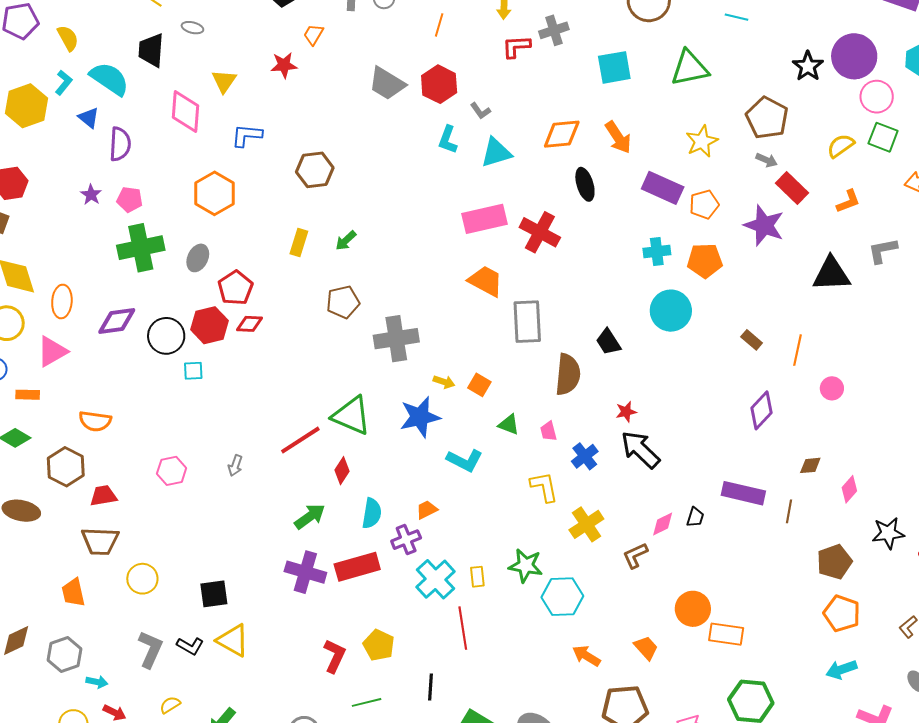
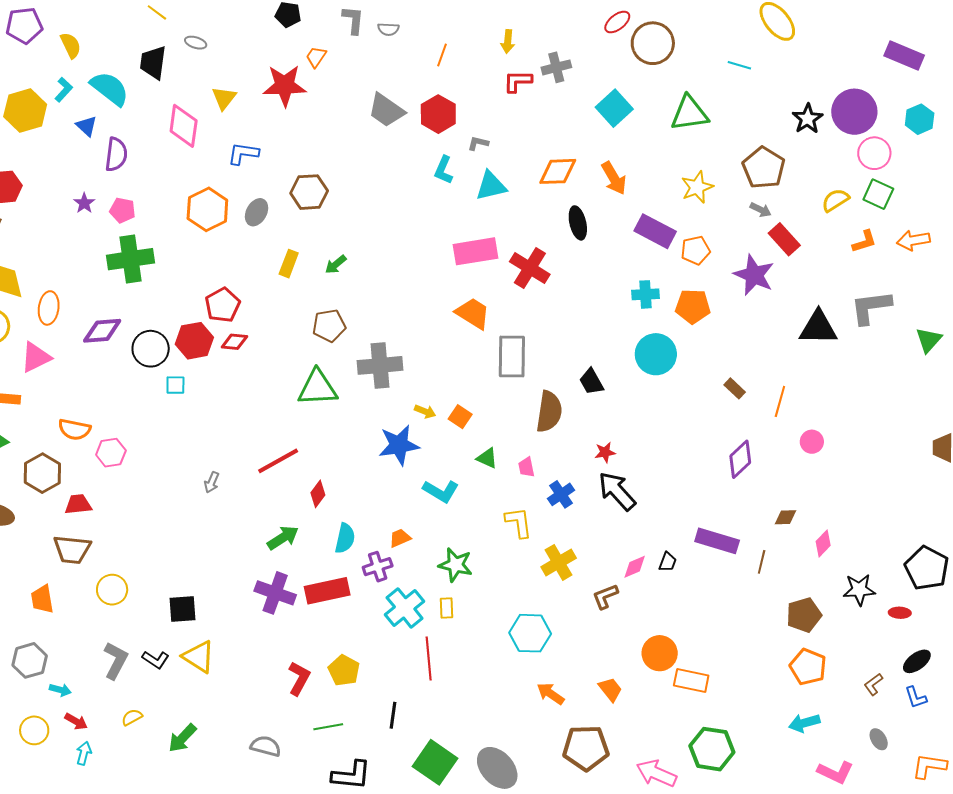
red star: (284, 65) -> (285, 86), size x1.6
cyan square: (614, 67) -> (614, 108), turned -36
gray L-shape: (480, 111) -> (478, 143), turned 135
orange L-shape: (848, 201) -> (864, 241), moved
gray L-shape: (883, 251) -> (871, 307), size x1.4
gray ellipse: (198, 258) -> (257, 212), moved
green triangle: (352, 416) -> (318, 388), moved, turned -30
pink hexagon: (172, 471) -> (111, 453), moved
green star: (526, 566) -> (456, 565), moved

